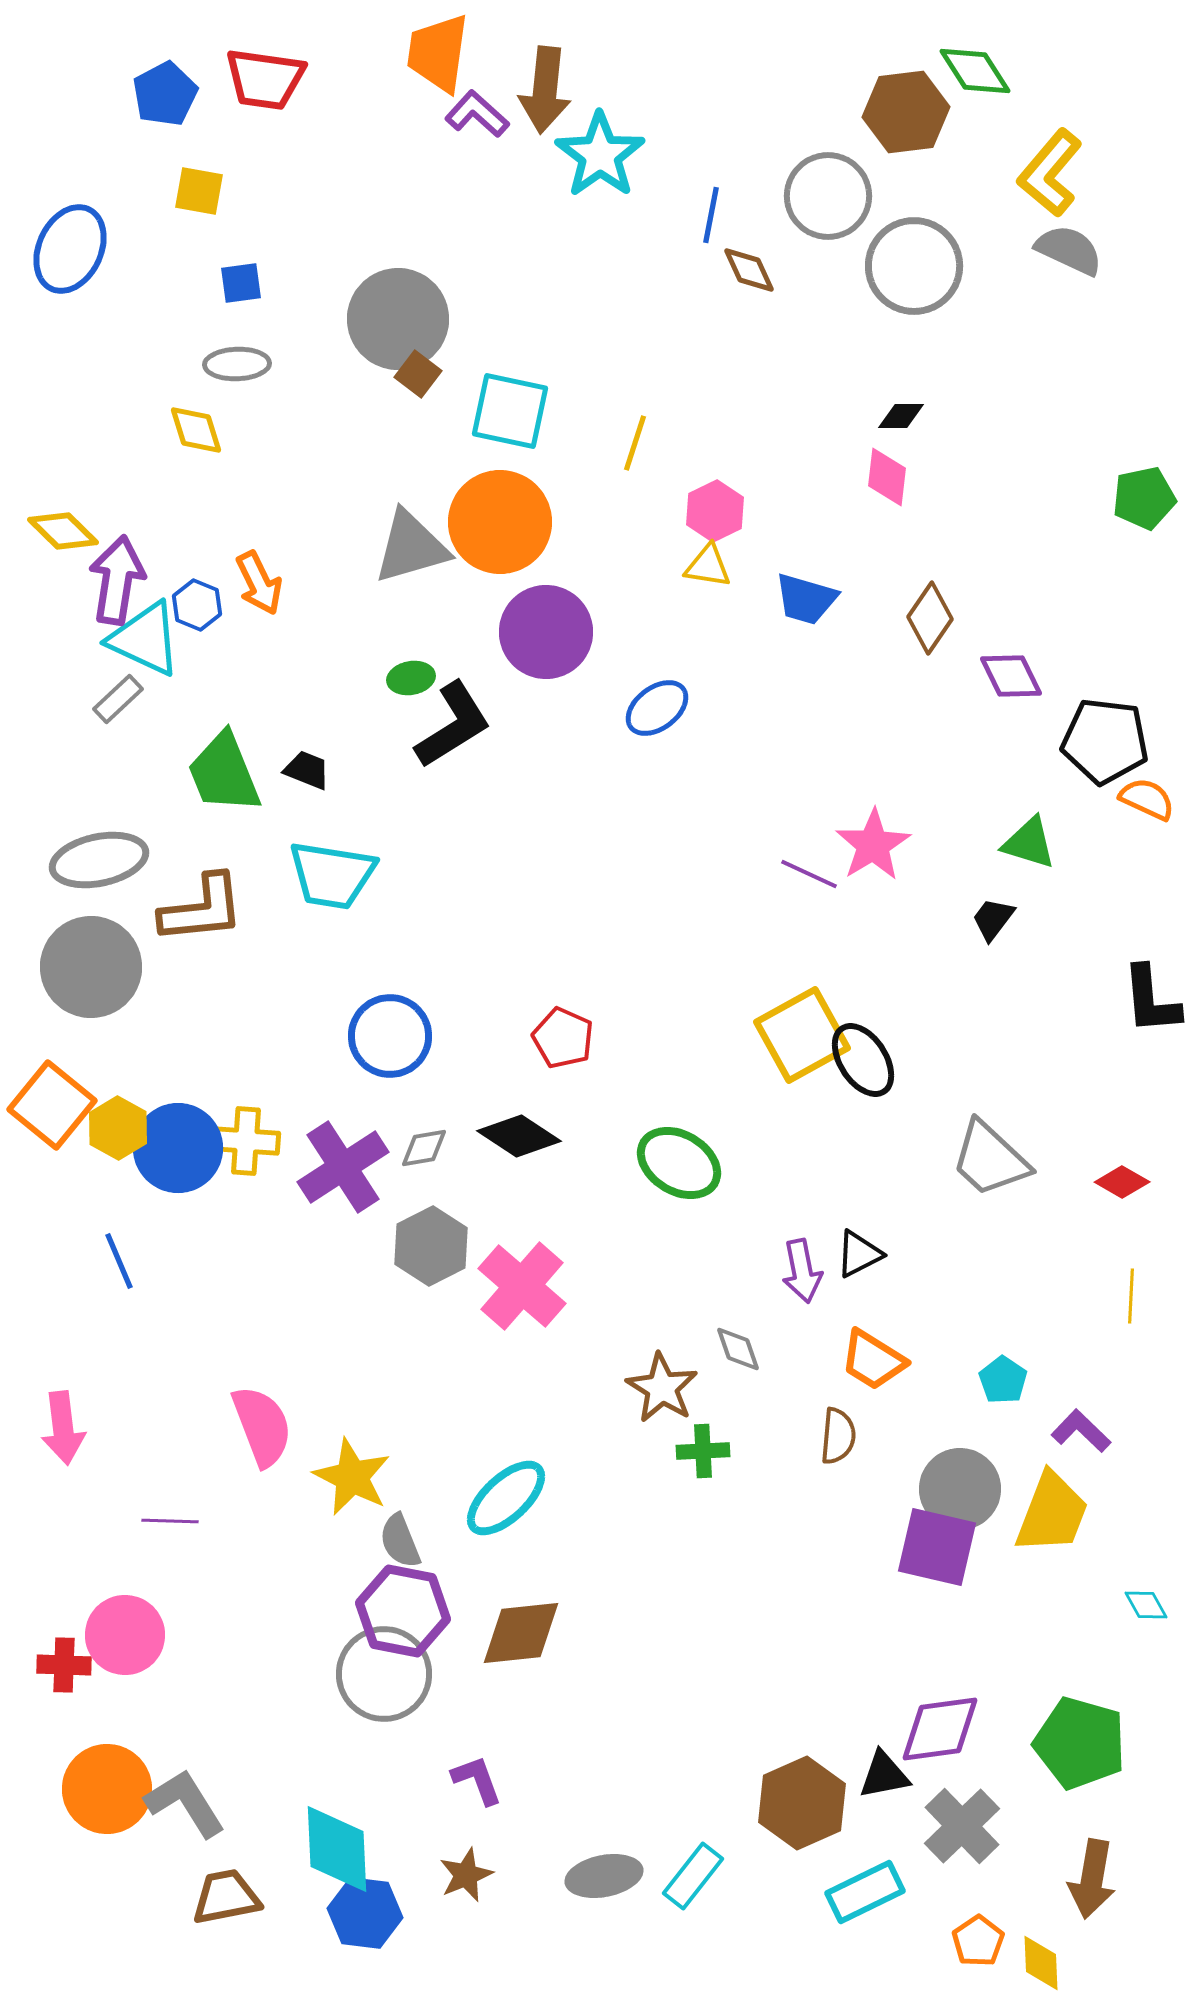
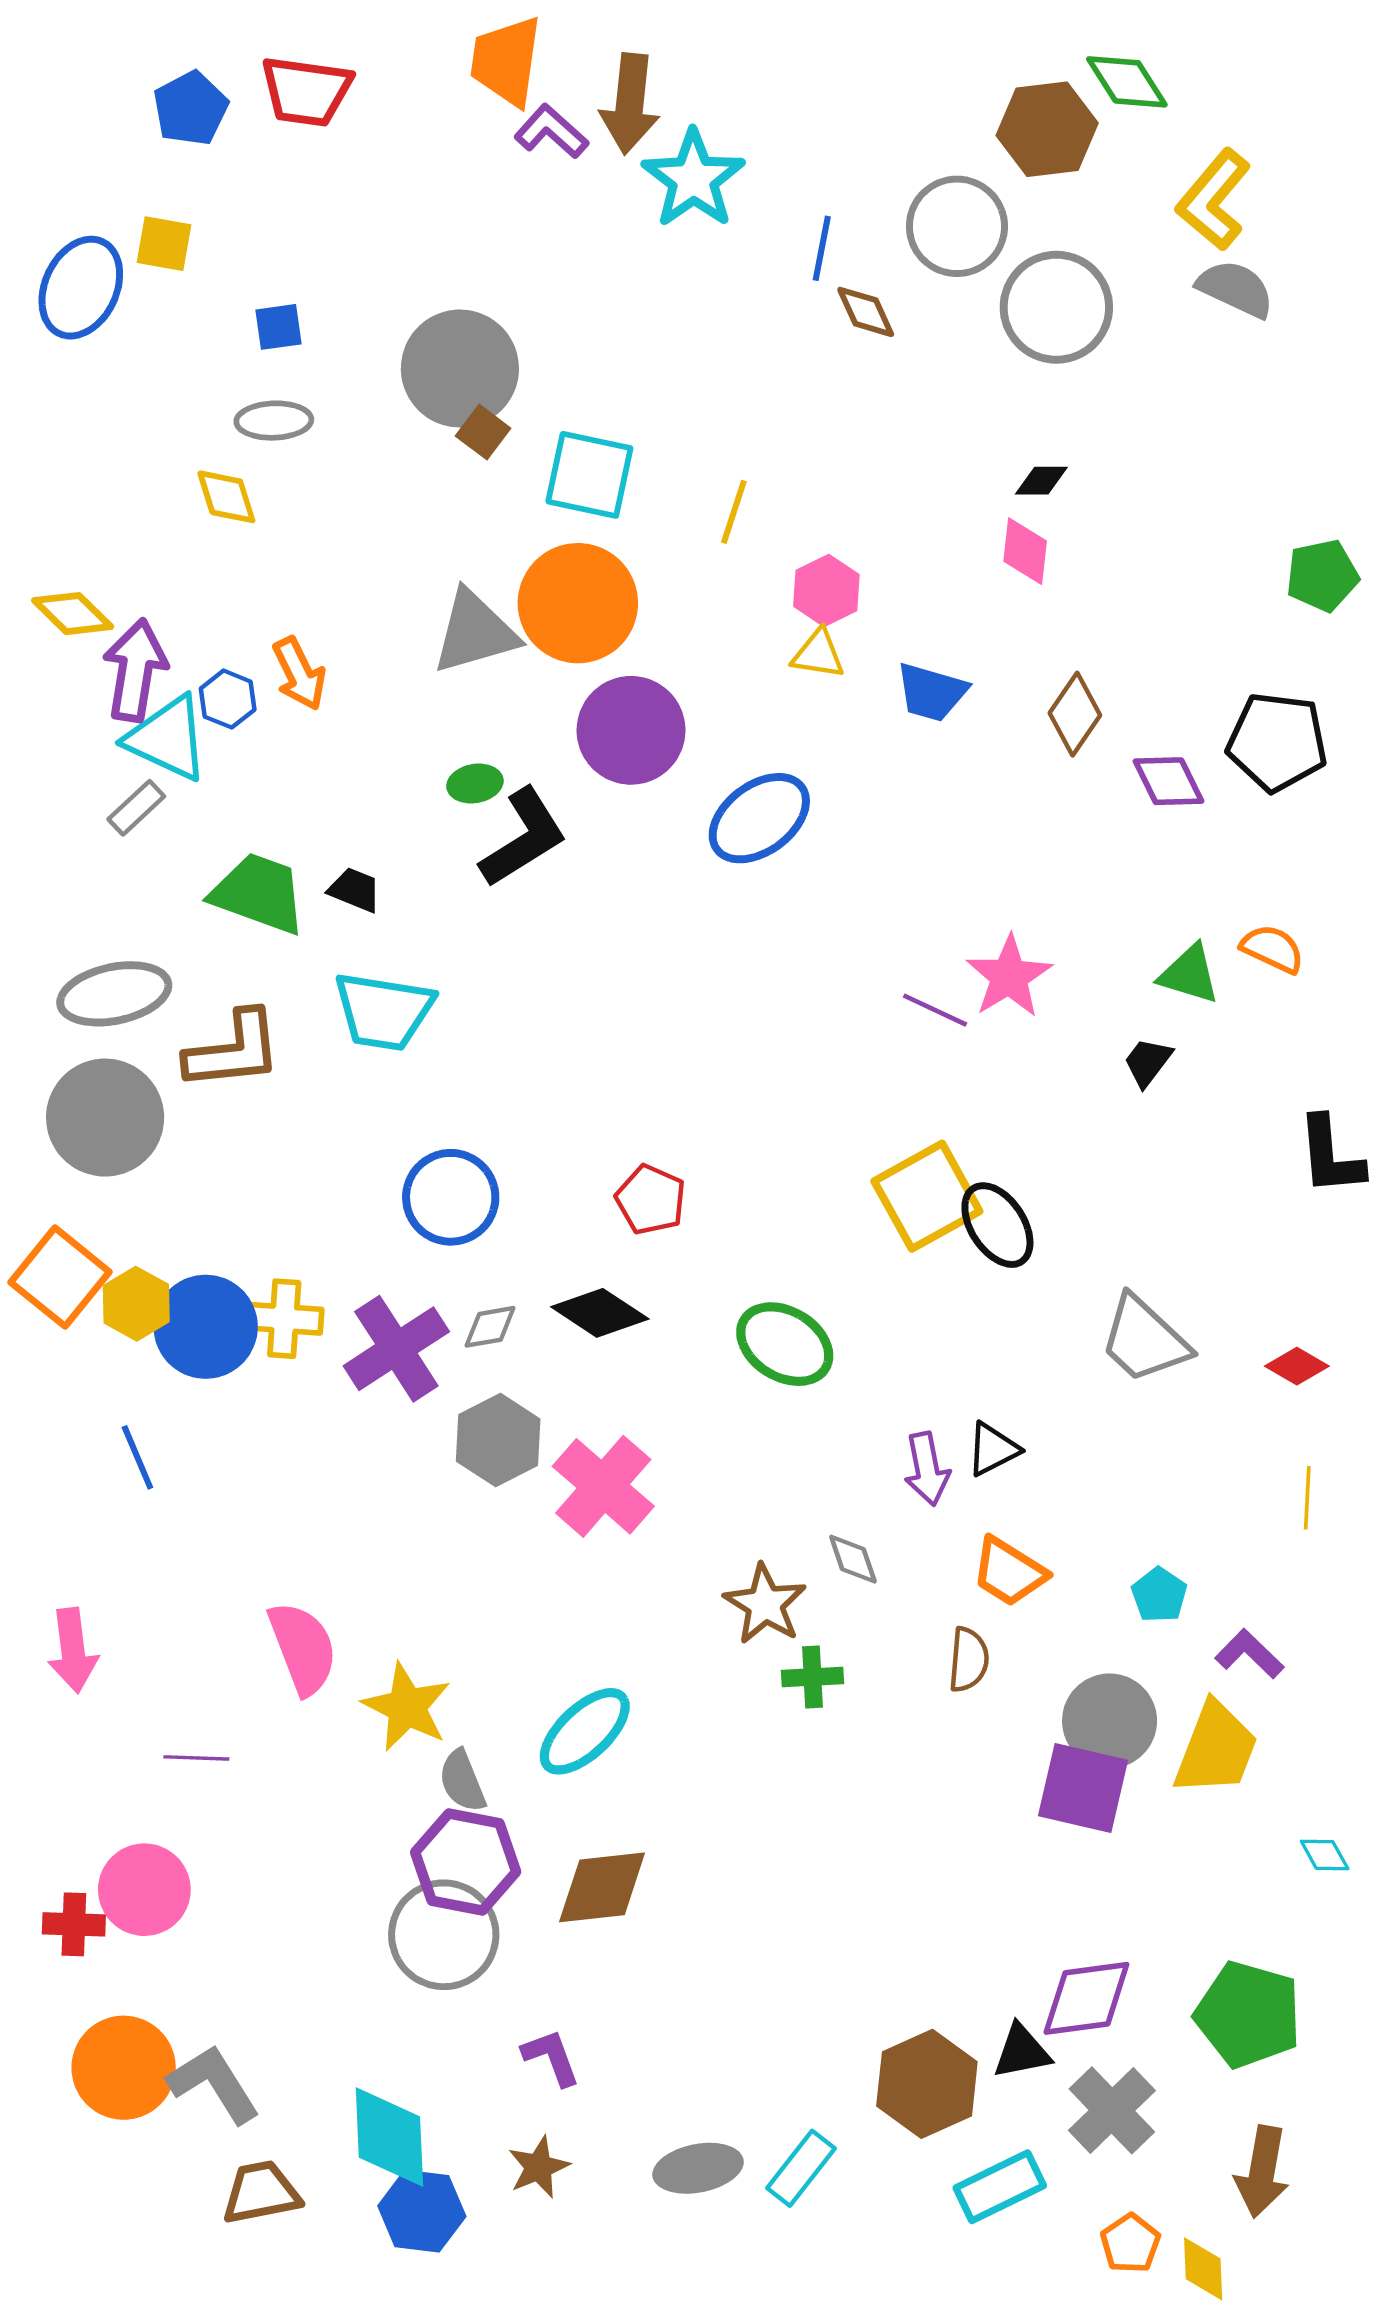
yellow square: (199, 191) -> (164, 244), moved
blue ellipse: (657, 708) -> (759, 818), size x1.4
black pentagon: (1105, 741) -> (1277, 742), moved
green trapezoid: (224, 773) -> (259, 893), turned 132
orange semicircle: (1147, 799) -> (1273, 949), moved

